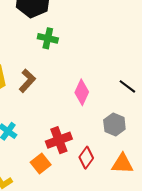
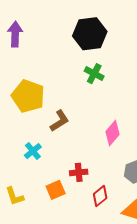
brown L-shape: (27, 81) -> (59, 121), moved
red cross: (59, 140) -> (79, 172), size x0.7

